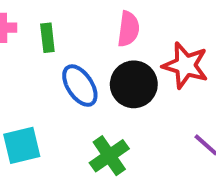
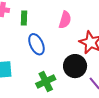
black circle: (134, 84) -> (75, 66), moved

